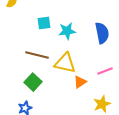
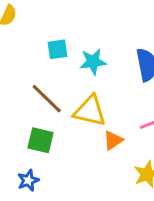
brown line: (37, 55) -> (47, 99), turned 30
green square: (33, 82) -> (41, 140), turned -30

